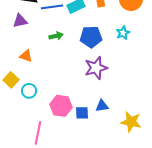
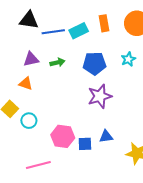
purple triangle: (20, 21) -> (31, 59), moved
pink line: (38, 133) -> (38, 165), turned 65

